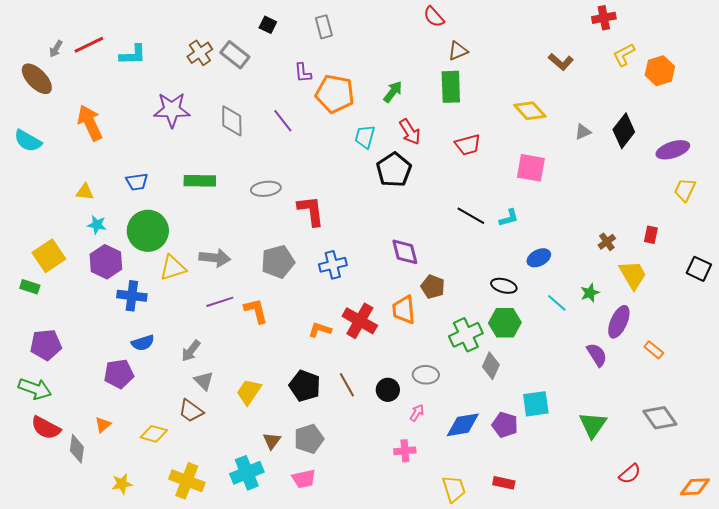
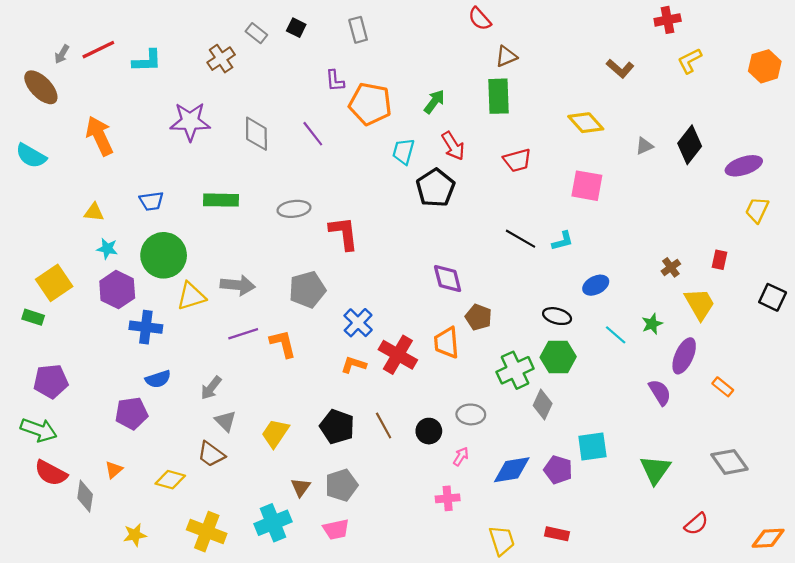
gray rectangle: (235, 55) -> (256, 33), moved, size x0.7
orange hexagon: (660, 71) -> (765, 66), moved
blue cross: (333, 265) -> (358, 323), moved, turned -32

